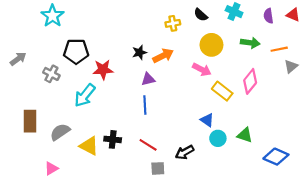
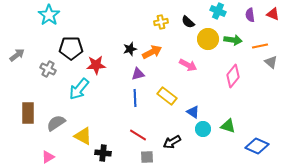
black semicircle: (201, 15) -> (188, 22), moved
yellow circle: (211, 45) -> (208, 39), moved
gray triangle: (291, 66) -> (271, 62), turned -40
yellow rectangle: (222, 91) -> (167, 96), moved
black cross: (113, 139) -> (103, 153), moved

